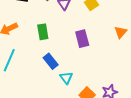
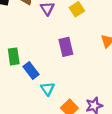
green rectangle: (43, 32) -> (14, 56), moved

